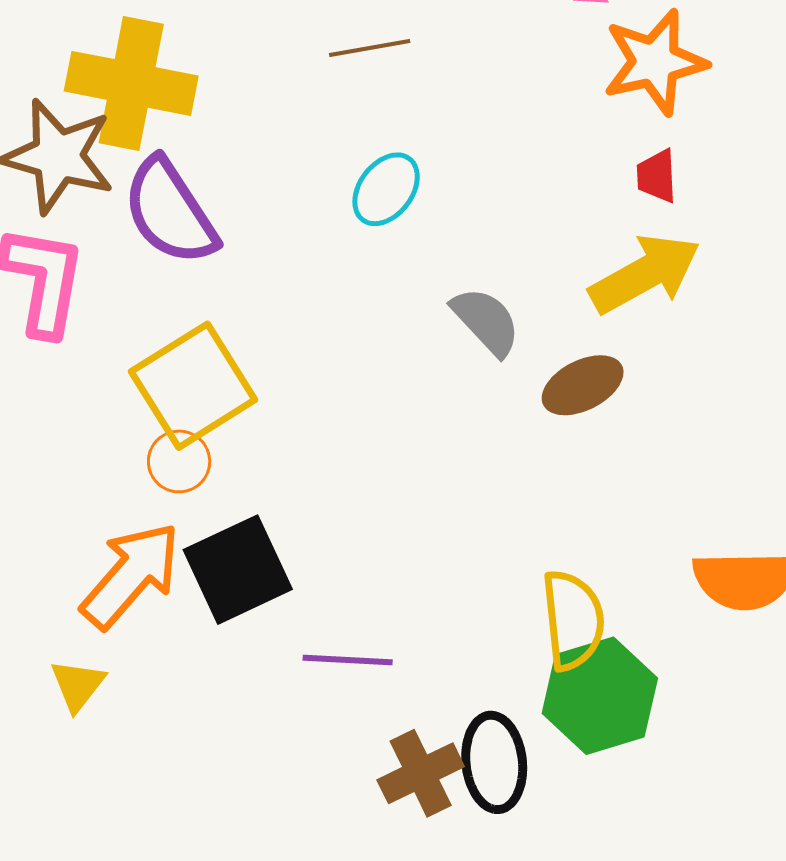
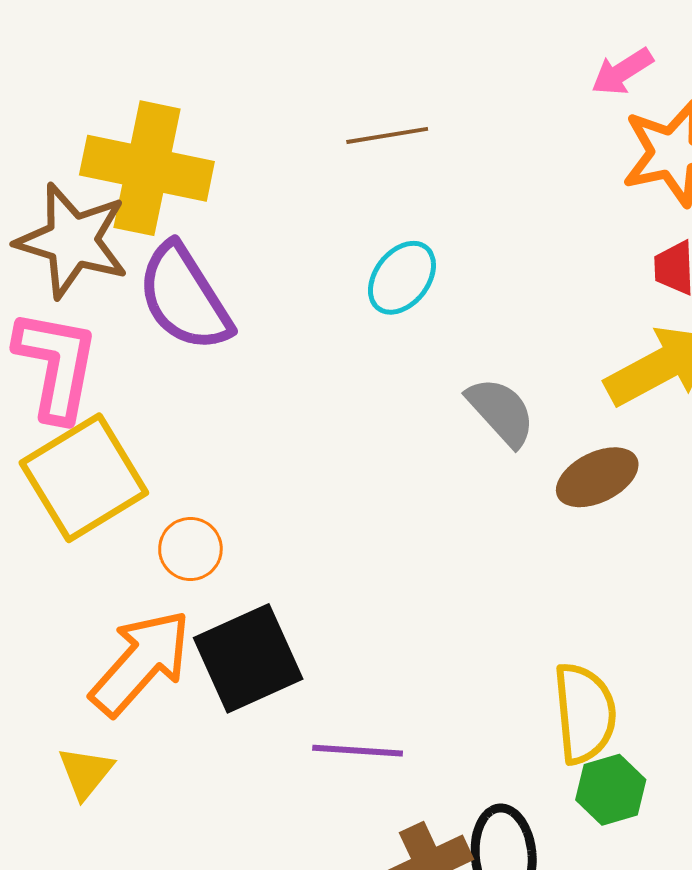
yellow square: (193, 386) -> (84, 478), moved
green hexagon: (600, 696) -> (611, 790), size x0.6

